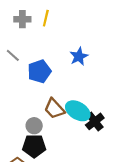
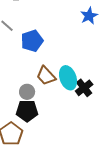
blue star: (79, 56) -> (89, 16), moved
cyan ellipse: (78, 111) -> (68, 78), turned 40

